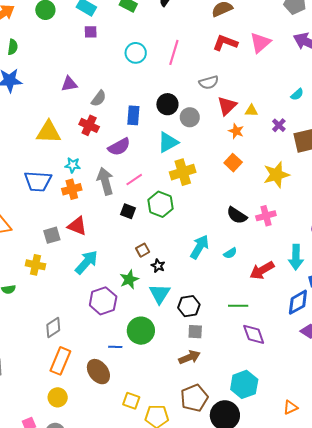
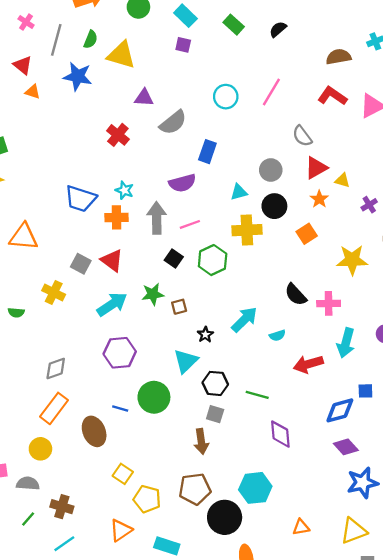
cyan circle: (136, 53) -> (226, 97), moved
gray semicircle: (209, 82) -> (302, 136), turned 54
gray semicircle: (99, 98) -> (173, 122), size x1.4
black circle: (167, 104) -> (274, 206), moved
red cross: (89, 125) -> (118, 135), moved
yellow triangle: (49, 132) -> (121, 55), moved
cyan triangle: (168, 142) -> (239, 192), size x0.7
gray square: (52, 235) -> (81, 264), turned 30
cyan arrow: (296, 257) -> (346, 343), moved
black star: (158, 266) -> (205, 335), moved
green star: (129, 279) -> (153, 294), moved
green line: (238, 306) -> (257, 395), moved
brown arrow: (190, 357) -> (201, 441), turned 90

